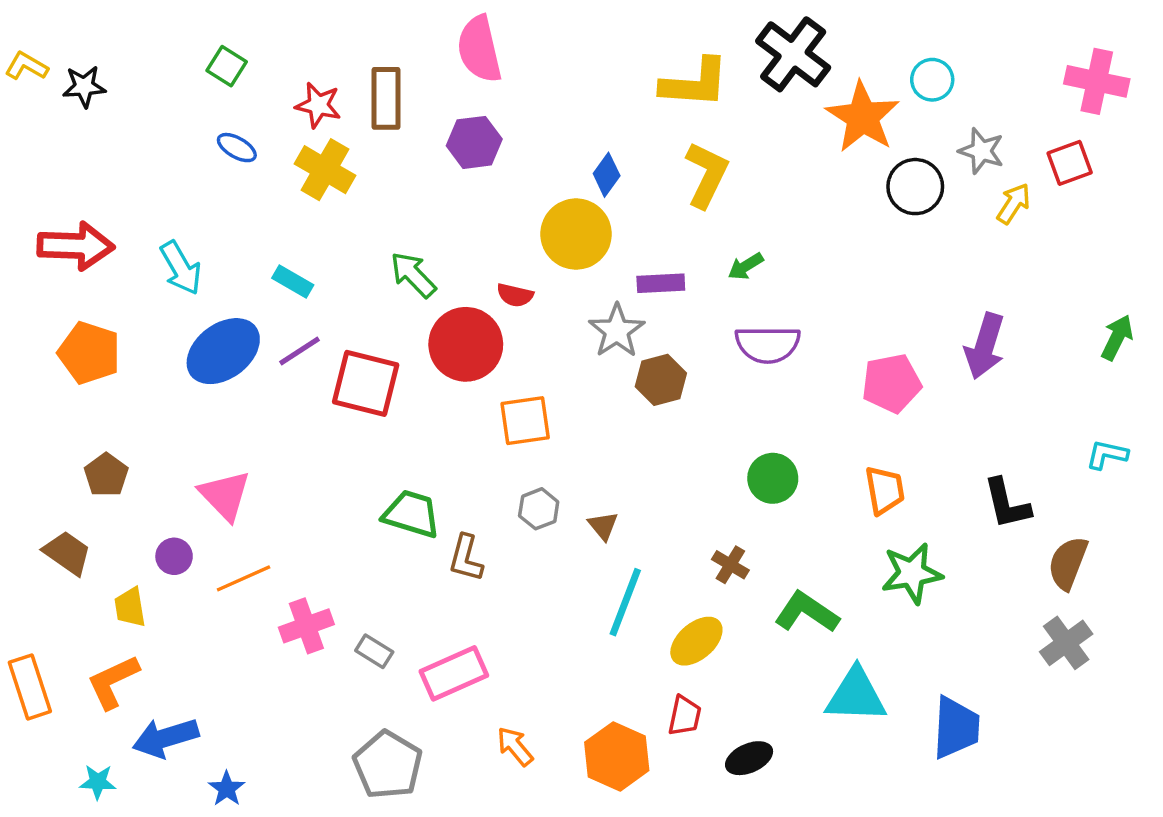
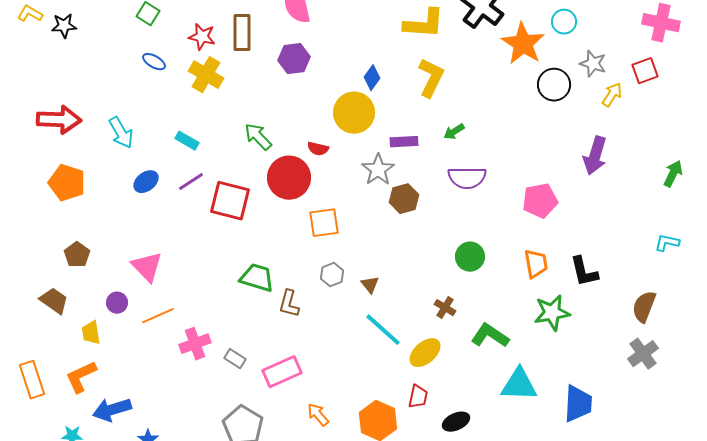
purple arrow: (985, 346) -> (595, 156), moved
blue ellipse: (223, 351) -> (146, 182), size x0.6
black L-shape: (1007, 504) -> (584, 272), moved
cyan line: (625, 602) -> (383, 330), turned -69

